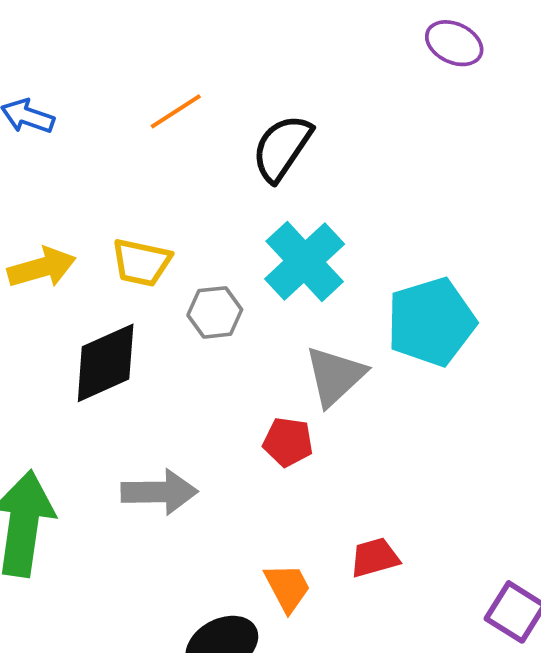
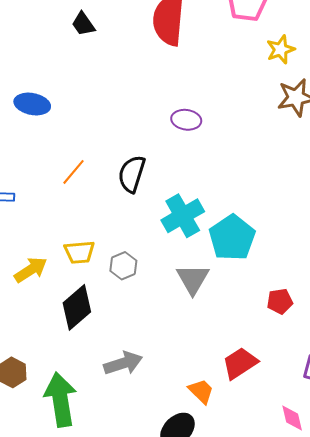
purple ellipse: (454, 43) -> (186, 120), moved
cyan cross: (305, 261) -> (183, 216), moved, turned 30
red pentagon: (288, 442) -> (280, 301), moved
red trapezoid: (375, 558) -> (240, 363), size x1.4

